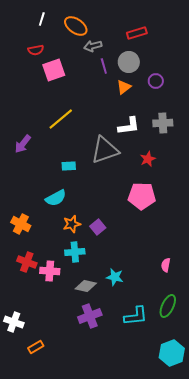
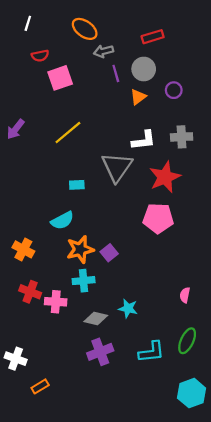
white line: (42, 19) -> (28, 23), moved
purple arrow: (23, 144) -> (16, 129), moved
gray triangle: (105, 150) -> (117, 167), turned -36
red star: (148, 159) -> (165, 177), size x1.8
orange star: (72, 224) -> (80, 249), size x1.4

